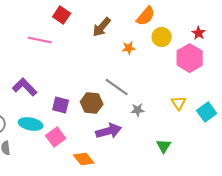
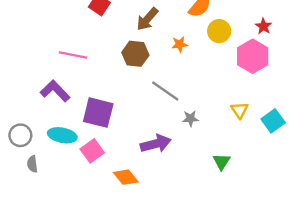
pink line: (40, 40) -> (73, 55), moved
brown hexagon: (92, 103) -> (135, 54), moved
purple square: (61, 105) -> (98, 113), size x1.5

